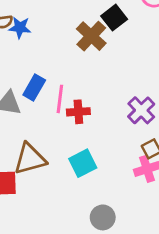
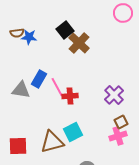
black square: (114, 18) -> (65, 30), moved
pink line: (60, 99) -> (57, 87), turned -36
brown triangle: (30, 159) -> (52, 142), moved

